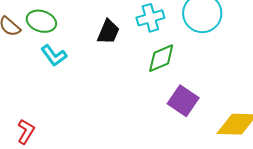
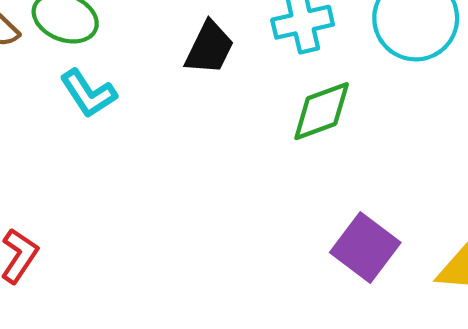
purple square: (183, 101) -> (365, 248), moved

